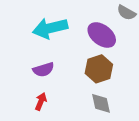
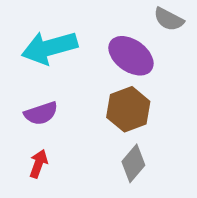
gray diamond: (101, 103) -> (133, 163), turned 55

